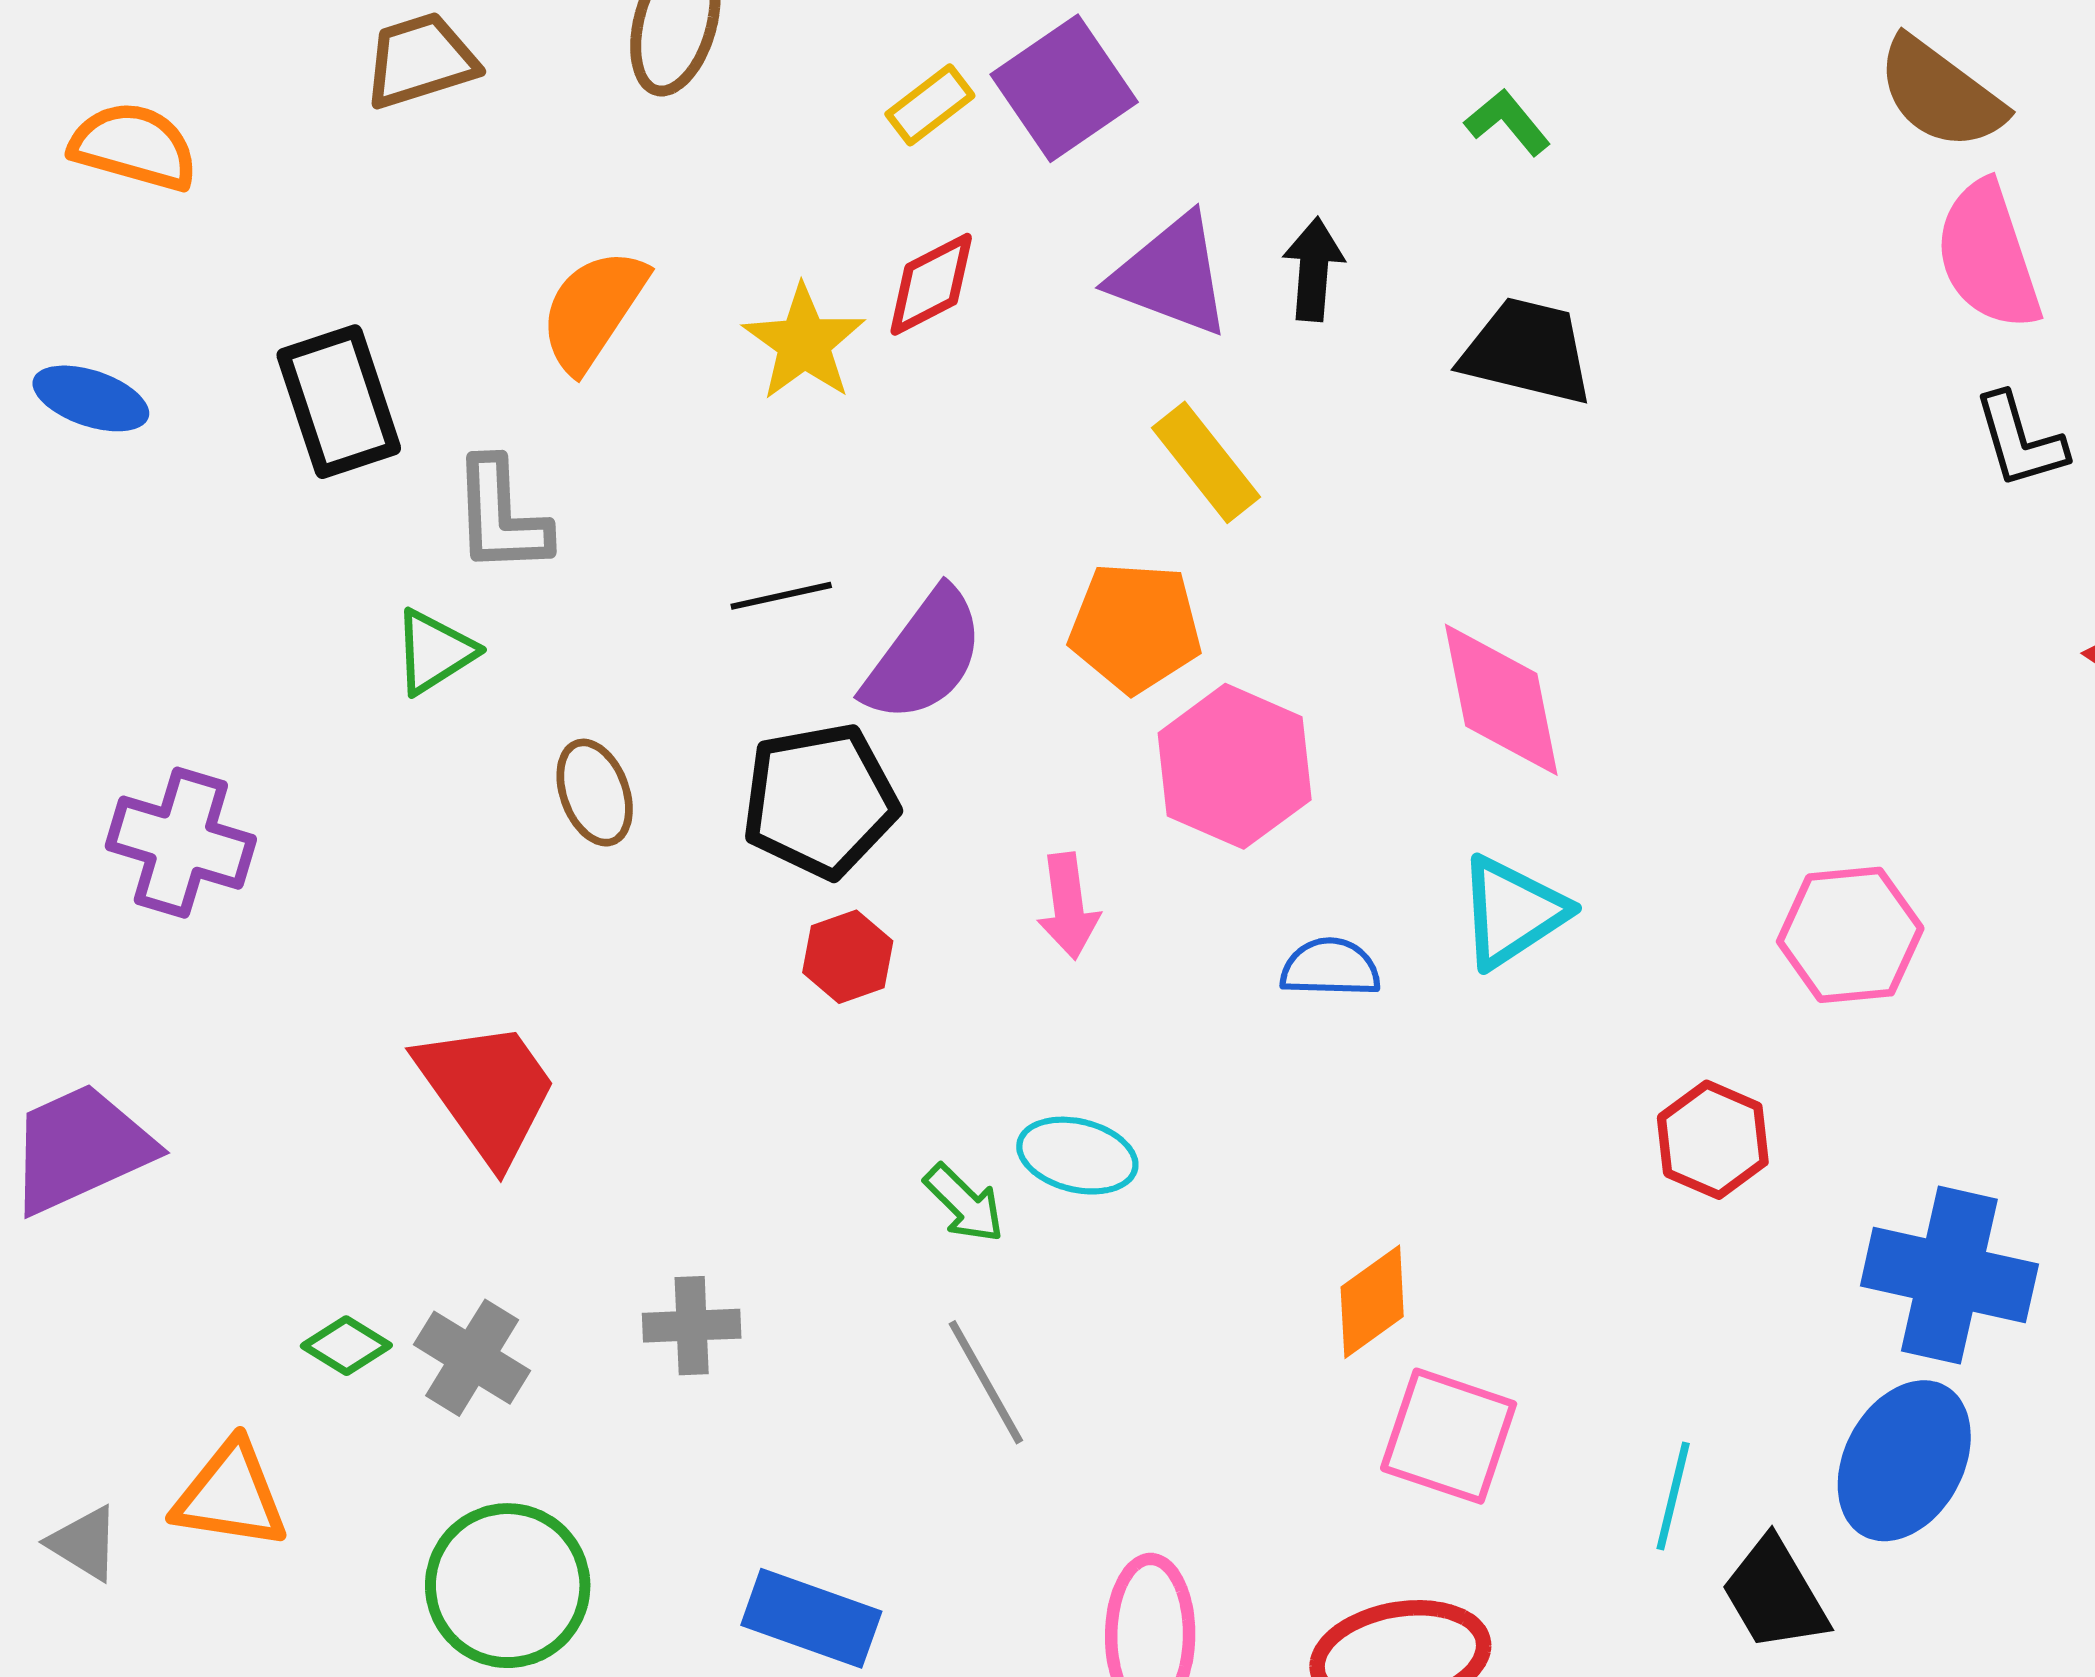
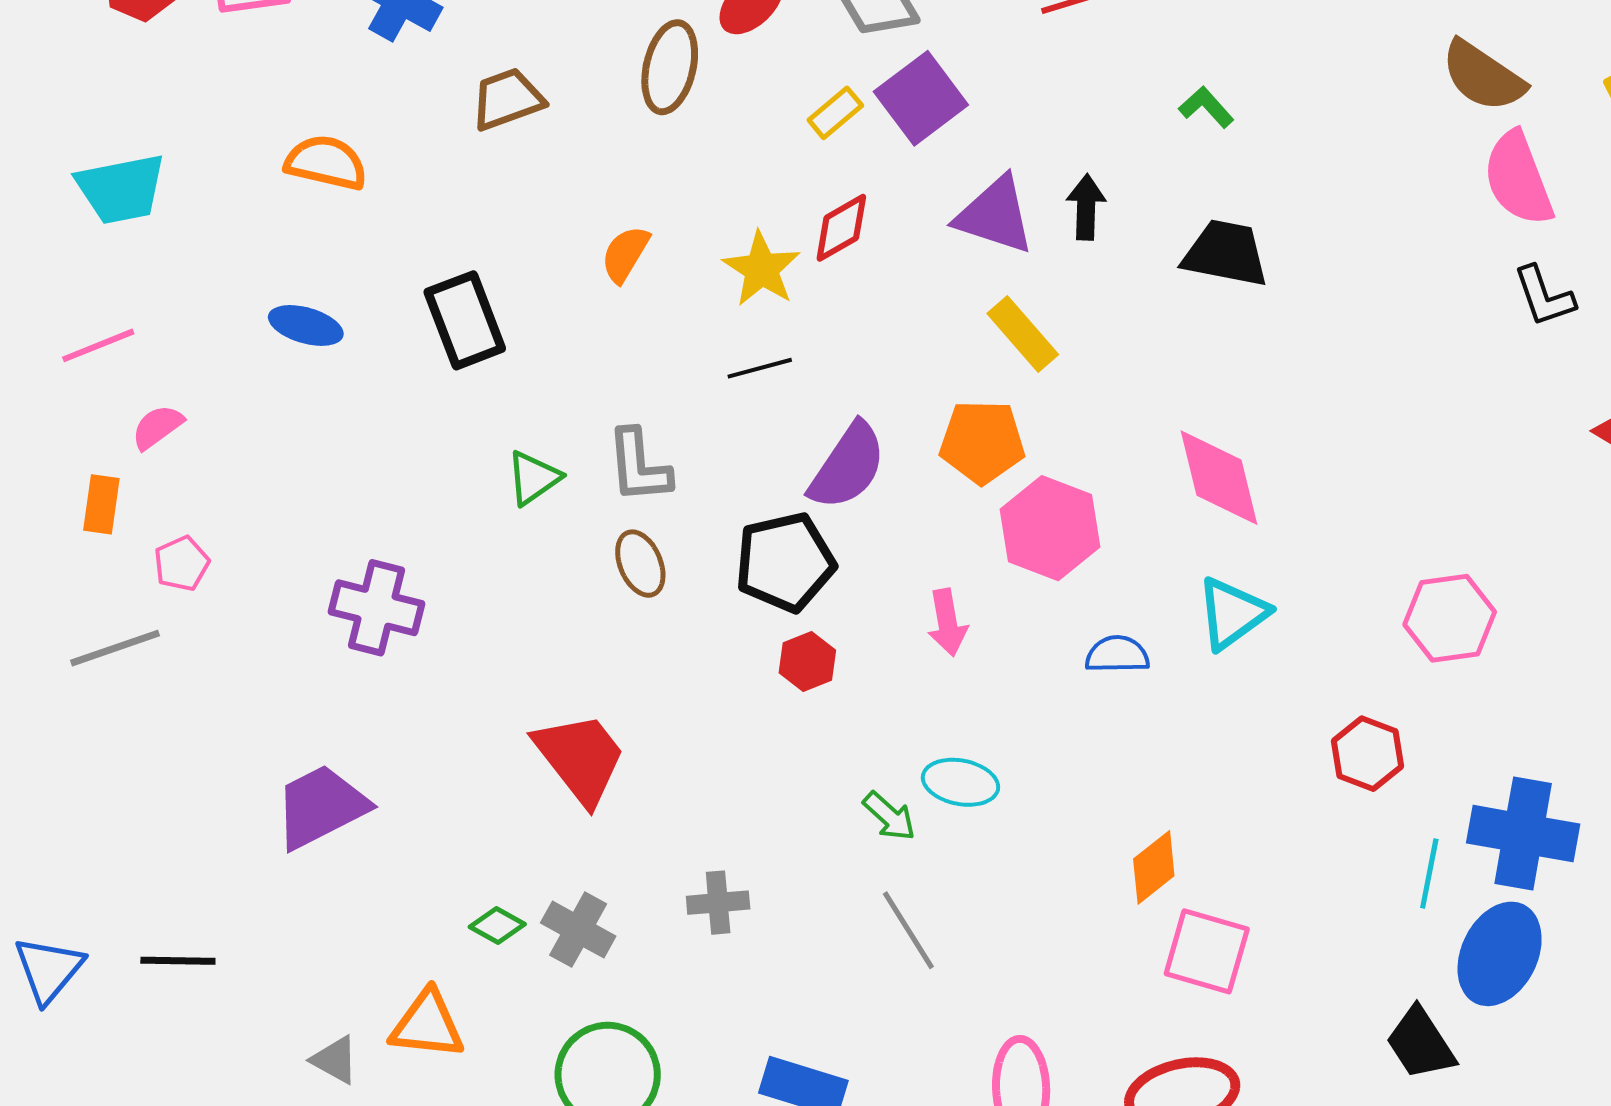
orange semicircle: (593, 310) -> (625, 254), size x0.7
gray L-shape: (501, 516) -> (639, 466), moved
black line: (781, 596) -> (760, 368), moved
cyan line: (1673, 1496) -> (1429, 873), moved

